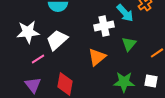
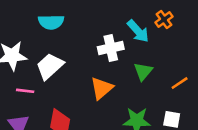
pink line: (38, 59) -> (25, 91), turned 40

